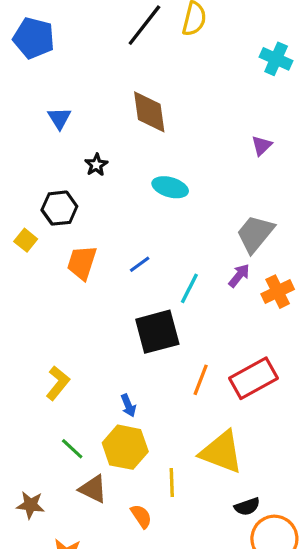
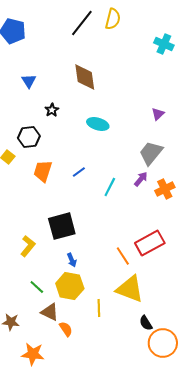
purple triangle: (262, 146) -> (158, 114), moved
black square: (157, 332) -> (62, 226), moved
orange line: (201, 380) -> (123, 256), moved, turned -54
black semicircle: (247, 507) -> (146, 323), turned 77
orange semicircle: (141, 516) -> (66, 329), moved

